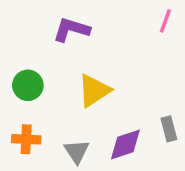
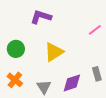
pink line: (165, 21) -> (95, 30), moved, turned 32
orange cross: (26, 139) -> (15, 80), turned 35

